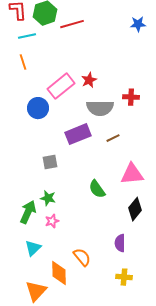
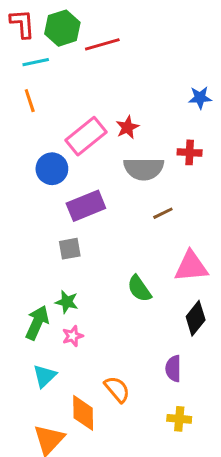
blue star: (138, 24) -> (200, 98), moved
purple rectangle: (78, 134) -> (86, 206), moved

